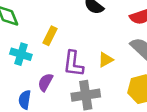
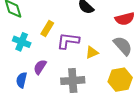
purple L-shape: (73, 64) -> (68, 41), moved, turned 85

